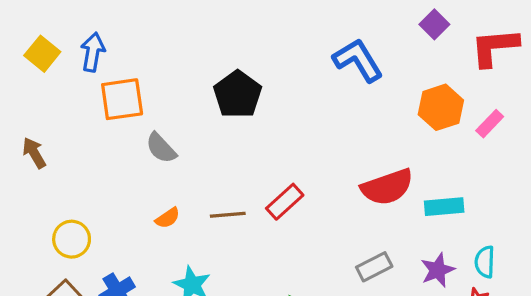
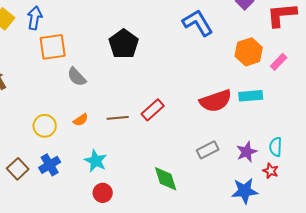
cyan rectangle: (444, 207) -> (251, 96), moved
yellow circle: (72, 239) -> (45, 126), moved

